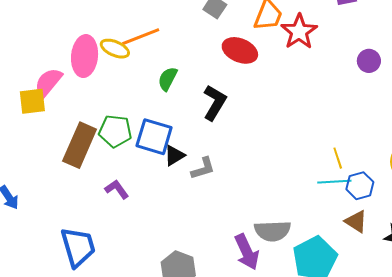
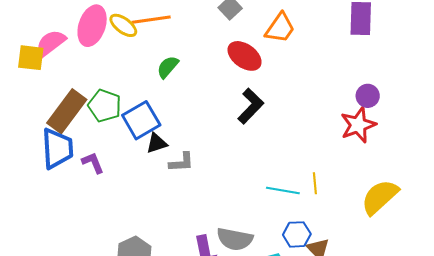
red star: (299, 32) -> (358, 125), moved
black L-shape: (215, 103) -> (251, 106), moved
blue square: (154, 137) -> (141, 120), turned 30
cyan line: (334, 182) -> (283, 190), moved
blue hexagon: (360, 186) -> (297, 234), moved
blue trapezoid: (78, 247) -> (57, 148), moved

